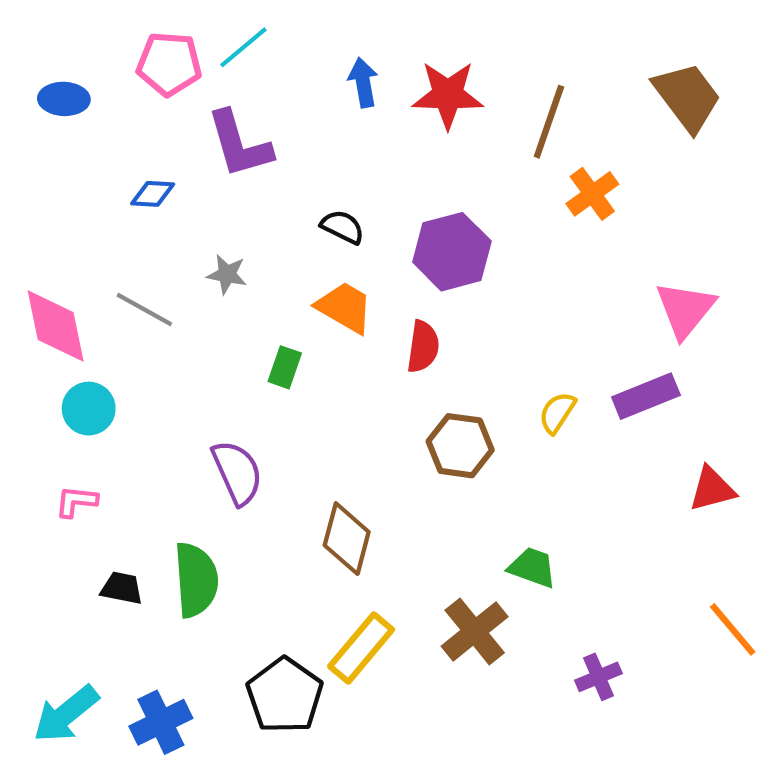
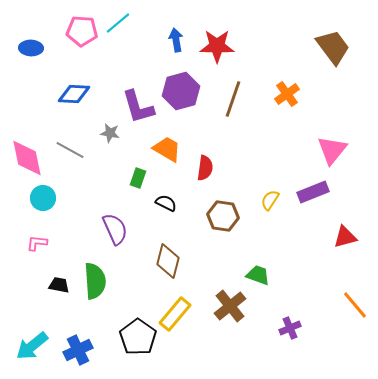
brown line: (549, 122) -> (233, 99), moved
purple L-shape: (239, 144) -> (138, 107), moved
blue diamond: (153, 194) -> (74, 94), size x1.5
black semicircle: (343, 227) -> (166, 203), moved
purple hexagon: (452, 252) -> (181, 91), moved

